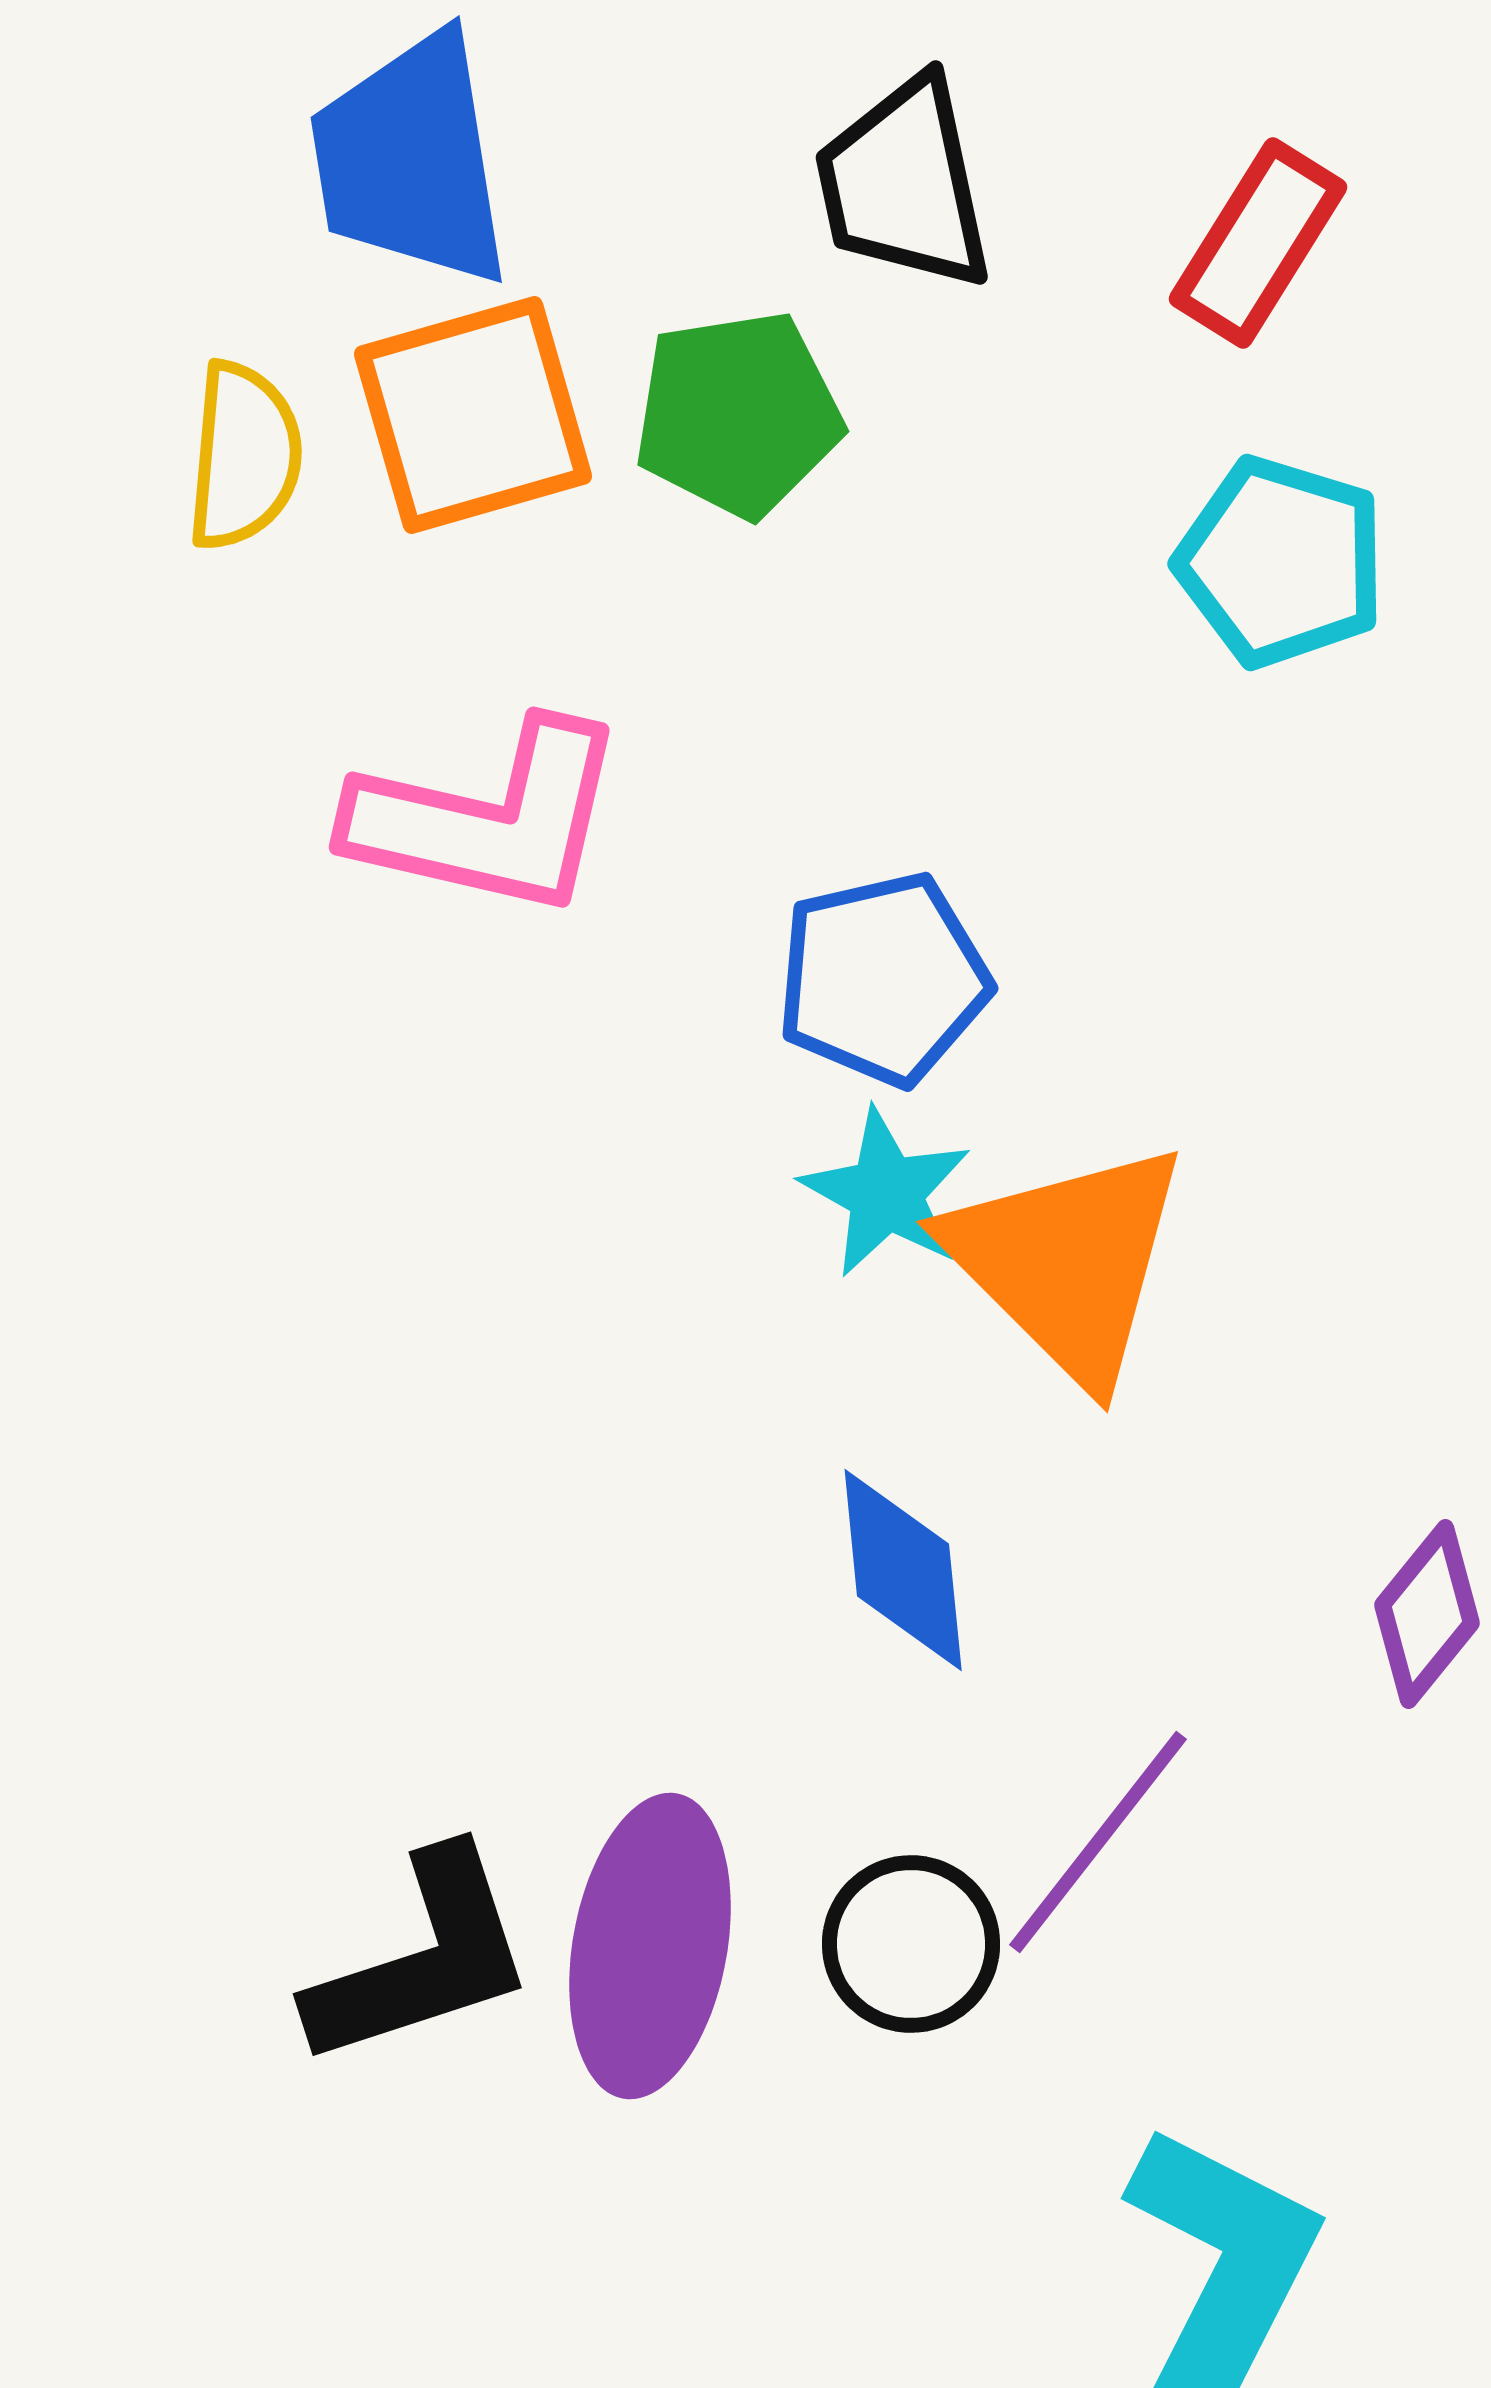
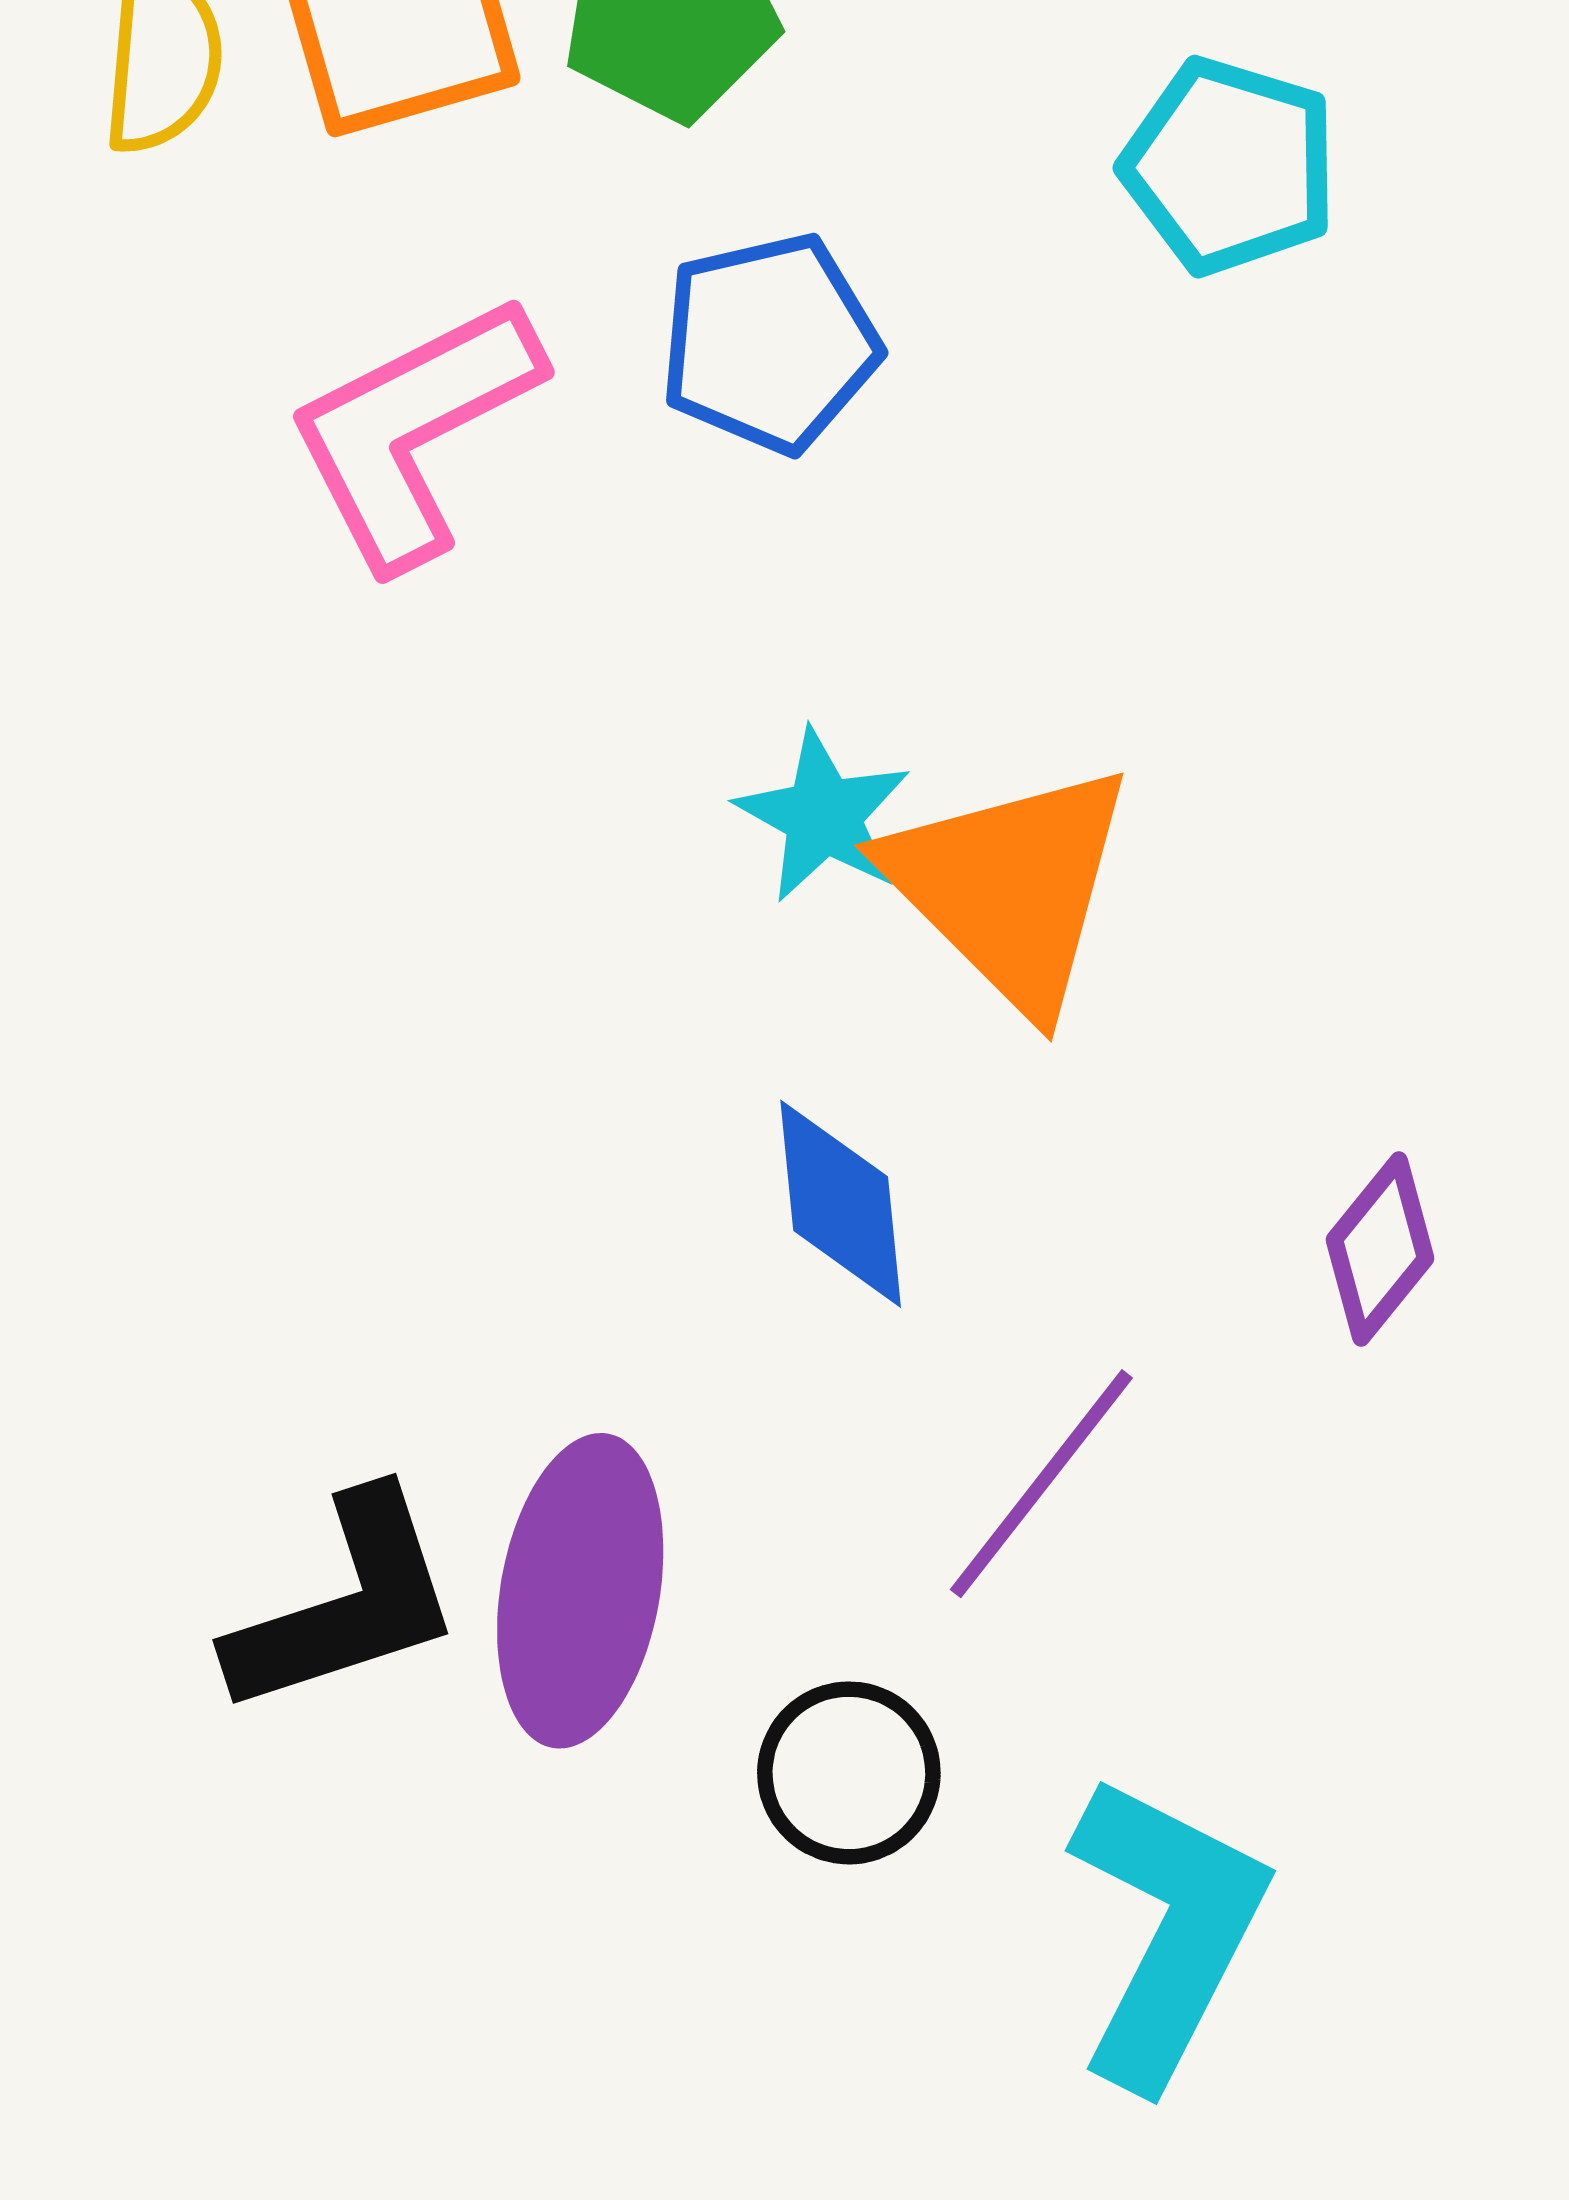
pink L-shape: (488, 819) -> (413, 431), turned 140
blue pentagon: (883, 979) -> (770, 343), moved
black circle: (911, 1944) -> (849, 1773), moved

